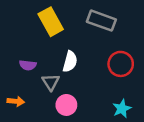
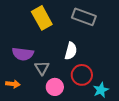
white semicircle: (70, 62) -> (71, 51), moved
red circle: (121, 64) -> (82, 75), moved
purple semicircle: (28, 65) -> (23, 54), size x1.5

